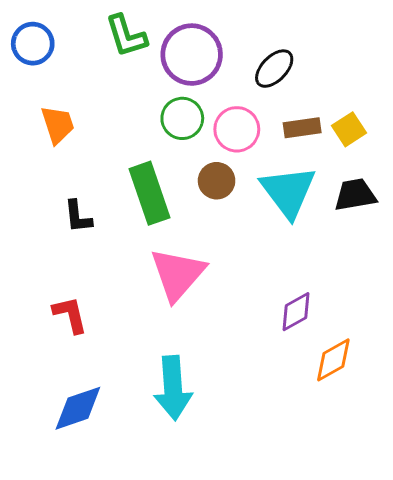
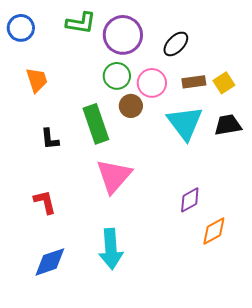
green L-shape: (126, 36) -> (81, 23), turned -64
brown circle: (217, 181) -> (131, 106), moved

